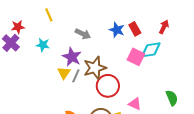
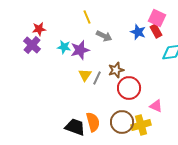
yellow line: (49, 15) -> (87, 17), moved
purple star: (72, 57) -> (80, 50), moved, turned 30
pink square: (136, 57) -> (157, 18), moved
brown star: (95, 68) -> (116, 70), size x0.7

